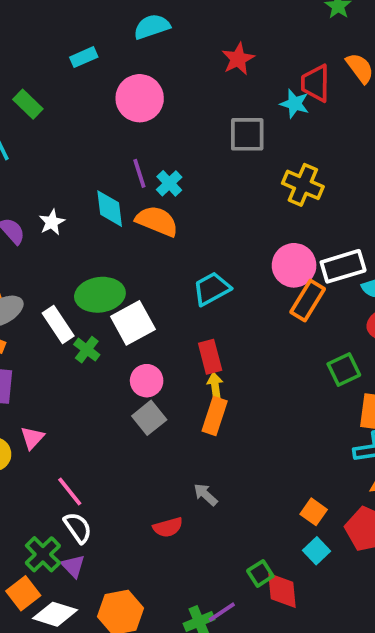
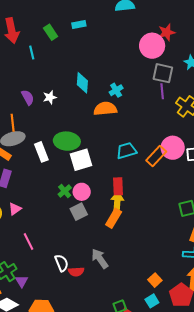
cyan rectangle: (84, 57) -> (79, 24), moved
pink circle: (140, 98) -> (152, 46), moved
purple line: (139, 173) -> (162, 91), moved
cyan diamond: (110, 209) -> (82, 83), moved
orange semicircle: (157, 221) -> (105, 109), turned -40
orange rectangle: (308, 301) -> (156, 156), moved
green cross: (87, 350) -> (65, 191), moved
yellow arrow: (215, 386) -> (117, 202), size x1.5
gray arrow: (206, 495) -> (100, 259), size x1.5
white semicircle: (78, 528) -> (62, 263), moved

